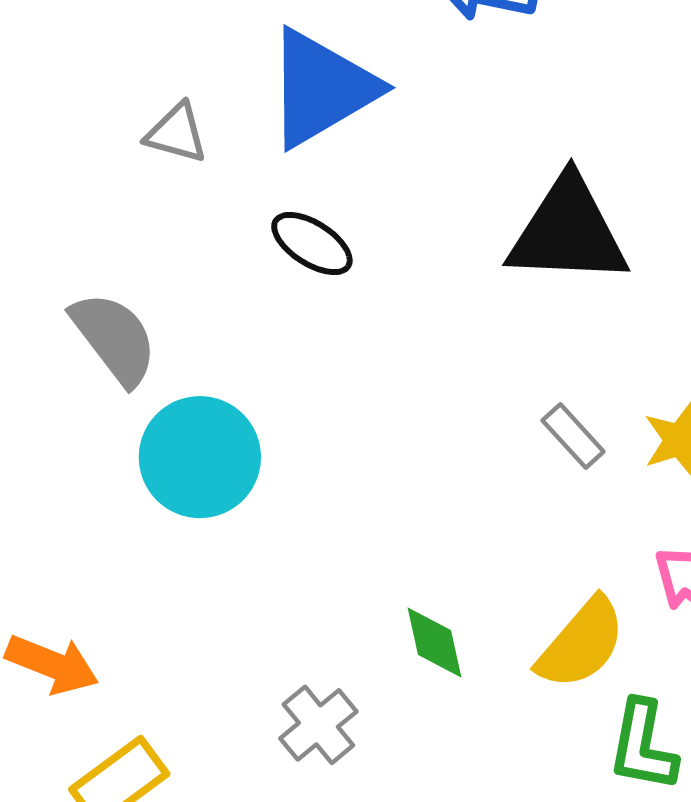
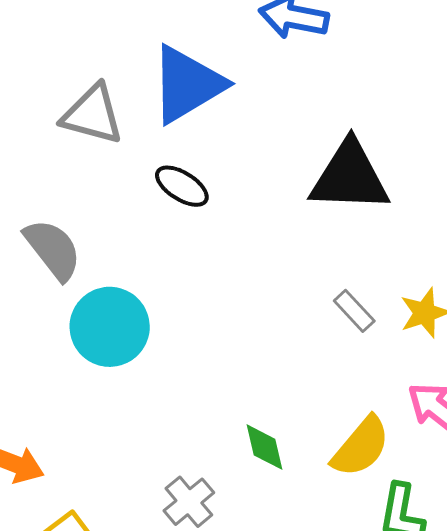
gray triangle: (176, 133) -> (92, 115), size x1.5

